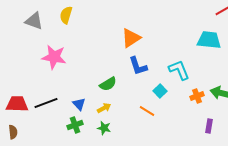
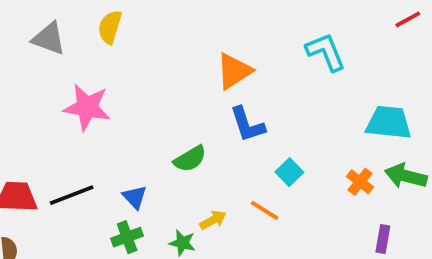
cyan trapezoid: (209, 40) -> (389, 123), moved
cyan L-shape: (179, 70) -> (326, 52), moved
orange cross: (197, 96) -> (360, 182), turned -32
yellow arrow: (104, 108) -> (213, 220), moved

